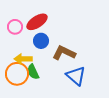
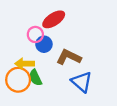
red ellipse: (37, 22) -> (54, 19), moved
pink circle: (15, 27) -> (35, 34), moved

